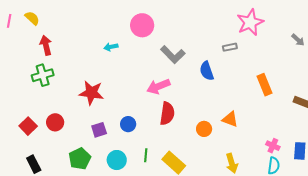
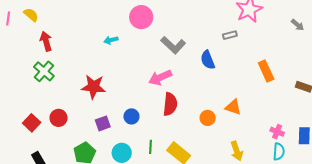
green cross: (43, 75) -> (44, 71), turned -30

